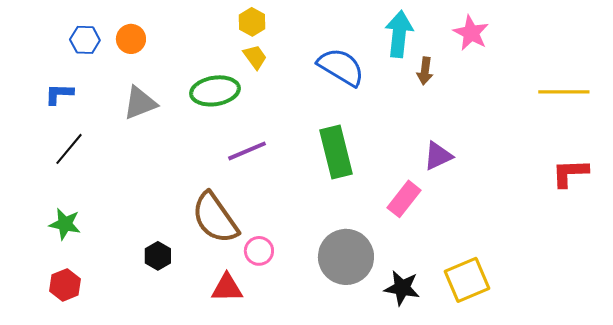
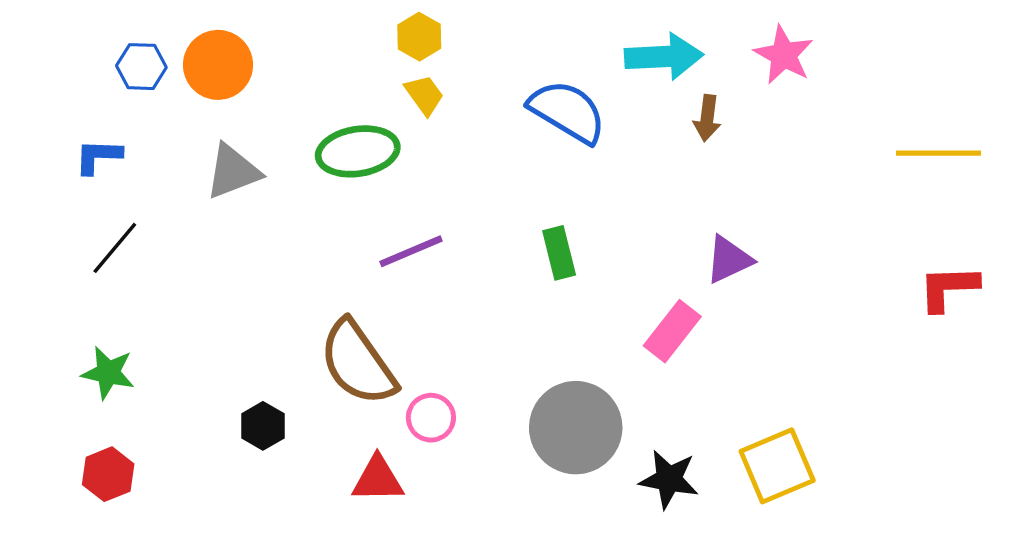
cyan arrow: (399, 34) -> (664, 57), turned 81
orange circle: (131, 39) -> (218, 65), size x1.4
green rectangle: (336, 152) -> (559, 253), size x0.6

